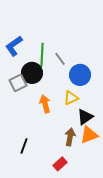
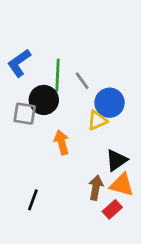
gray square: (18, 83) -> (25, 114), turned 36
yellow triangle: (71, 98) -> (97, 120), moved
orange triangle: (89, 135) -> (122, 185), turned 36
red rectangle: (60, 164) -> (112, 209), moved

